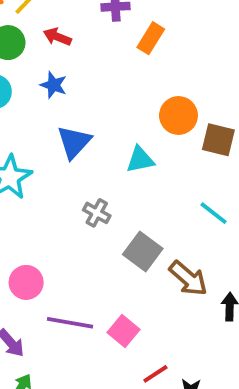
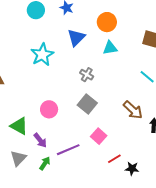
orange circle: (178, 116) -> (107, 22), moved
gray square: (143, 252) -> (87, 104), moved
purple line: (70, 323) -> (68, 150), moved, turned -35

